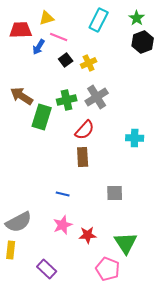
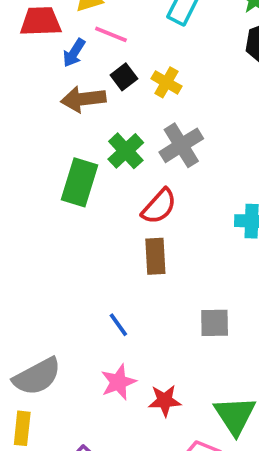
yellow cross: (89, 63) -> (166, 82), turned -35
brown arrow: (22, 96) -> (83, 99), moved, turned -40
green cross: (67, 100) -> (126, 151), turned -30
blue line: (63, 194) -> (118, 325), turned 40

